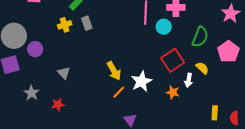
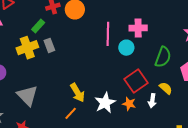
yellow cross: (65, 25) -> (27, 48), size x1.5
gray triangle: (64, 73) -> (27, 96), size x1.6
orange line: (119, 92) -> (71, 113), moved
orange star: (173, 92) -> (129, 104), moved

